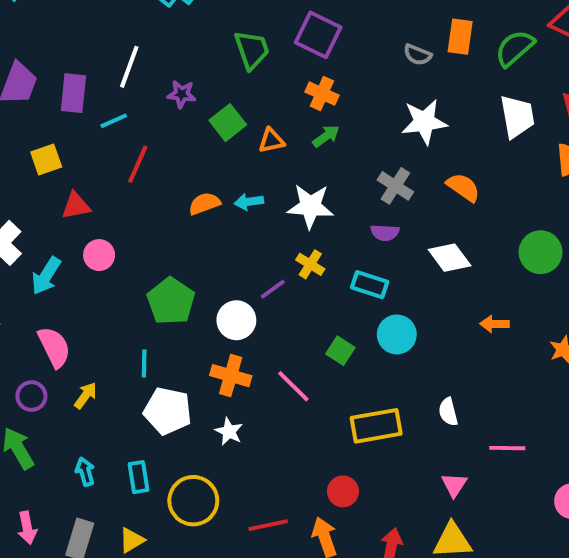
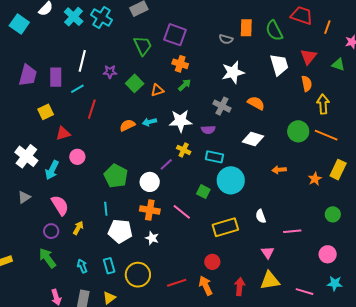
green semicircle: (515, 48) -> (274, 31), turned -70
purple semicircle: (385, 233) -> (208, 130), moved
white diamond: (450, 258) -> (253, 139), turned -30
cyan circle: (397, 334) -> (231, 180), size x1.4

